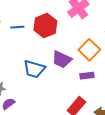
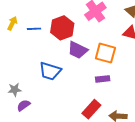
orange square: (89, 50) -> (105, 53), turned -30
purple trapezoid: (62, 59) -> (78, 50), moved

